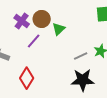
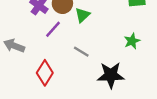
gray line: (81, 56) -> (81, 52), moved, turned 56

